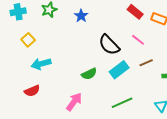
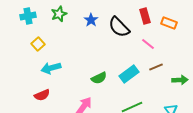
red rectangle: (135, 12) -> (145, 16), turned 35
black semicircle: (109, 45) -> (119, 27), moved

